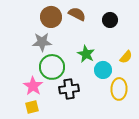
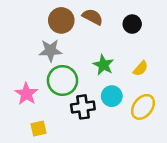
yellow semicircle: (126, 57) -> (141, 68), moved
cyan circle: (103, 70) -> (112, 96), moved
pink star: (33, 86) -> (26, 94), moved
yellow ellipse: (119, 89) -> (143, 107), turned 35

